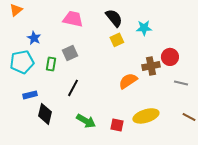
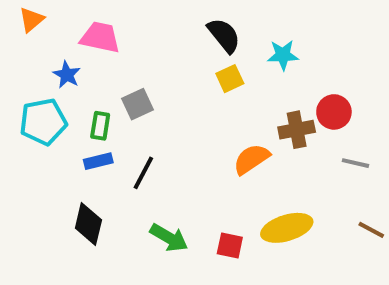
pink trapezoid: (73, 19) -> (100, 37), moved
blue rectangle: (30, 95) -> (98, 161), moved

